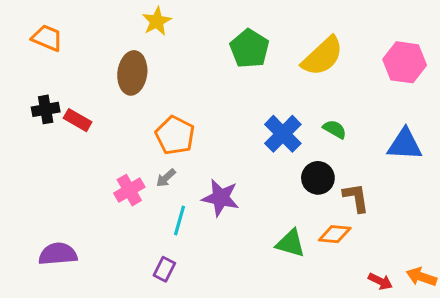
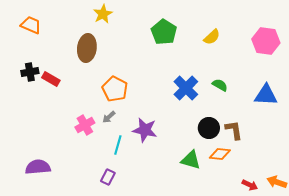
yellow semicircle: (322, 56) -> (212, 37), size x0.6
black circle: (318, 178) -> (209, 128), moved

